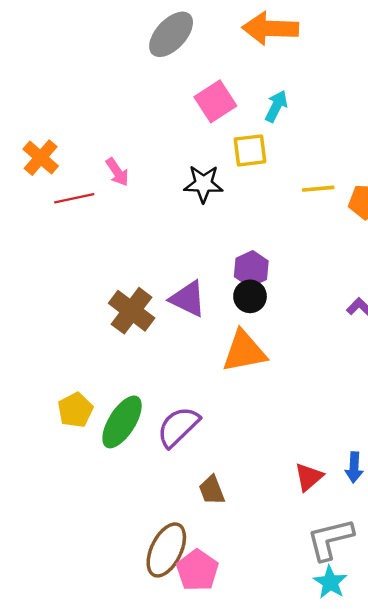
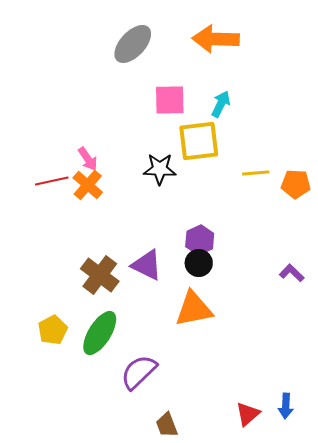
pink square: (215, 101) -> (170, 100), turned 32
yellow square: (250, 150) -> (199, 141), size x1.4
orange cross: (41, 158) -> (88, 185), moved
yellow pentagon: (75, 410) -> (53, 330), moved
green ellipse: (122, 422) -> (100, 333), moved

